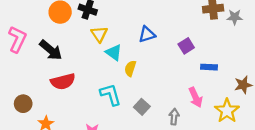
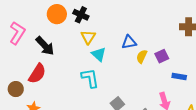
yellow semicircle: (130, 68) -> (142, 57), moved
red semicircle: (63, 82) -> (37, 74), moved, turned -50
cyan L-shape: (111, 95) -> (90, 78), moved

